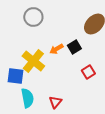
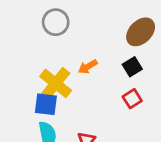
black square: (74, 47) -> (132, 67), moved
blue square: (15, 76) -> (46, 104), moved

